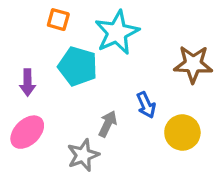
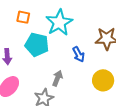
blue arrow: (146, 105) -> (79, 54), moved

